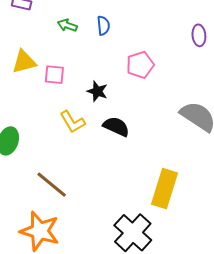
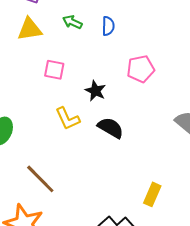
yellow triangle: (24, 62) -> (30, 29), moved
yellow rectangle: (165, 189) -> (152, 194), size x0.6

